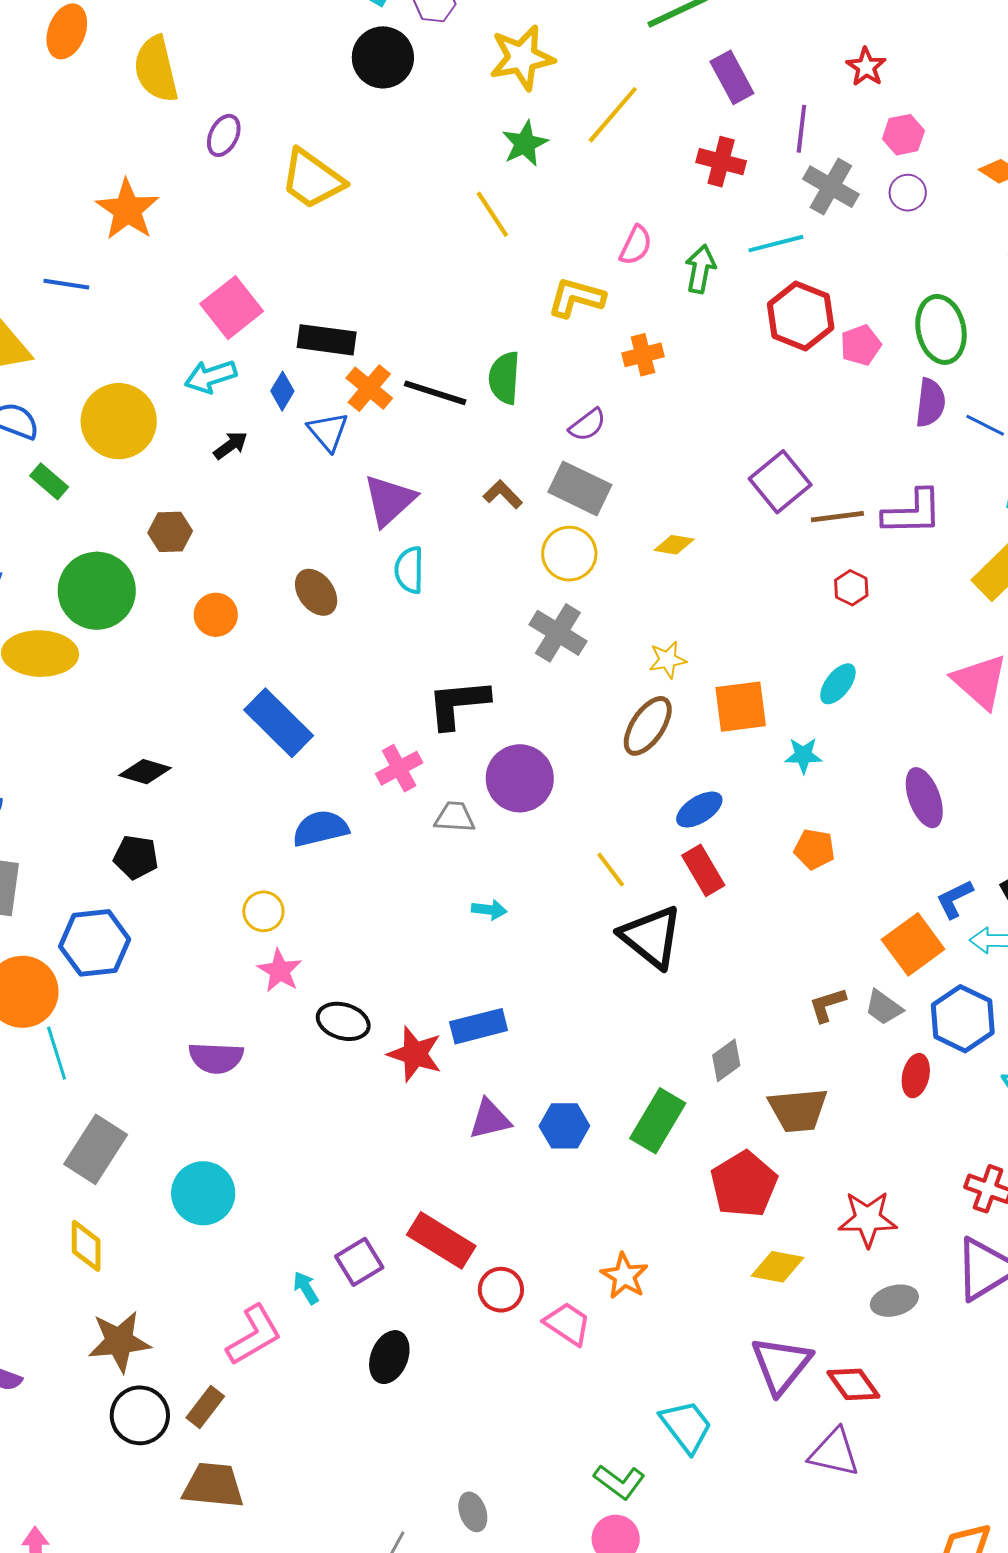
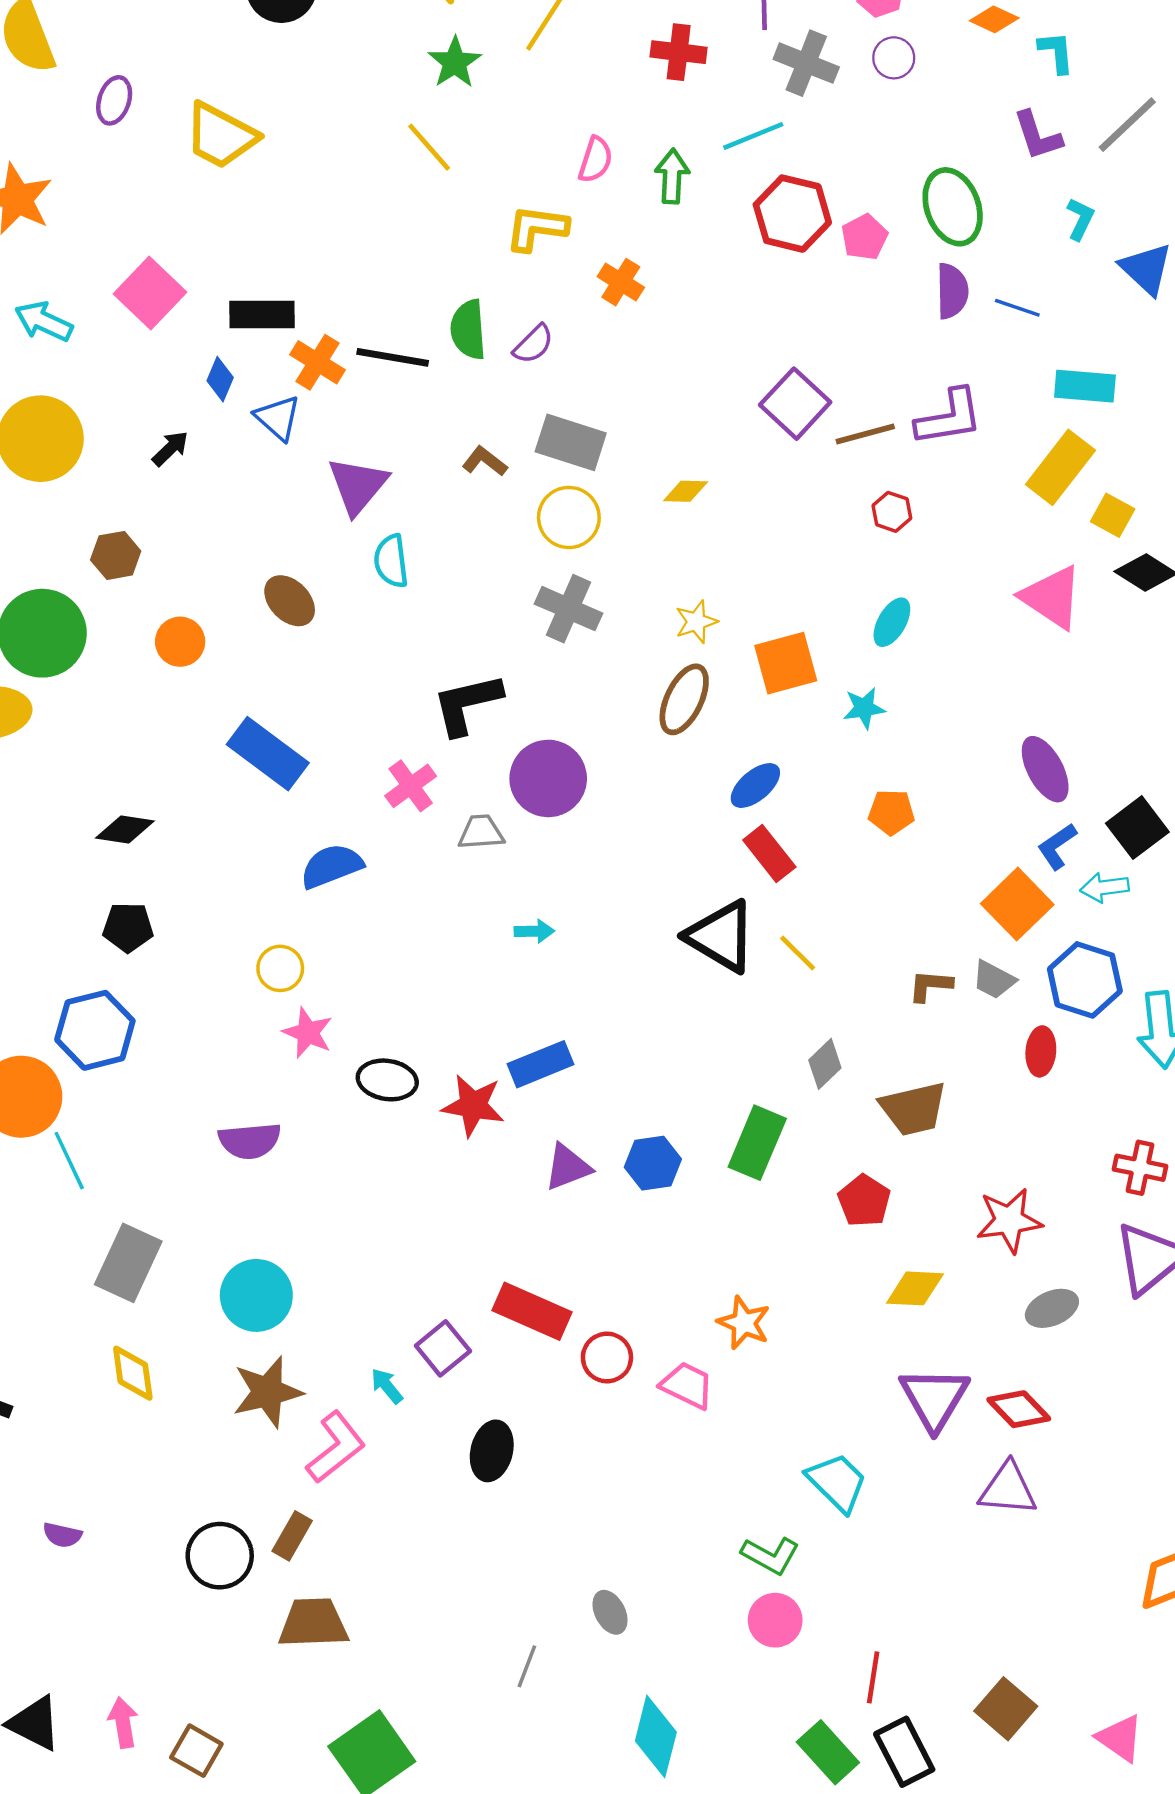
orange cross: (643, 355) -> (621, 282), turned -36
cyan arrow: (211, 377) -> (44, 321), moved, turned 51
purple semicircle: (587, 425) -> (533, 344), moved
purple ellipse: (924, 798) -> (1045, 769), moved
yellow line: (611, 870) -> (798, 953), moved
brown L-shape: (827, 1005) -> (930, 985), turned 30
red pentagon: (744, 1184) -> (864, 1201), size x0.7
brown star: (119, 1341) -> (267, 1392), moved

